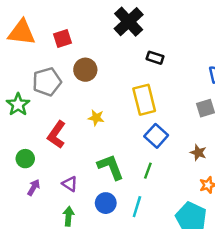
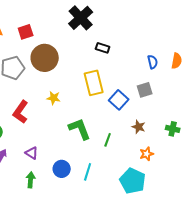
brown circle: (85, 70) -> (45, 58), size x1.4
blue square: (156, 136) -> (119, 100), moved
green L-shape: (111, 167) -> (80, 129), moved
green line: (148, 171) -> (108, 140), moved

